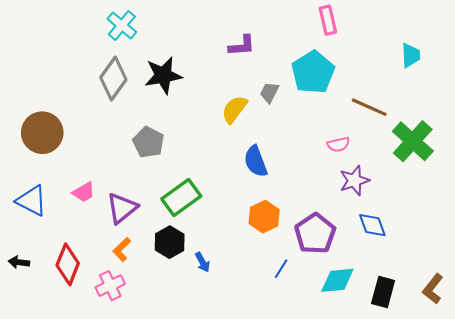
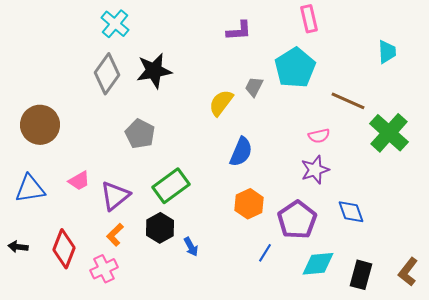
purple L-shape: (242, 46) -> (239, 31), moved
blue semicircle: (256, 161) -> (241, 152), turned -136
purple star: (354, 180) -> (315, 170), moved
blue triangle: (32, 201) -> (30, 189), turned -36

